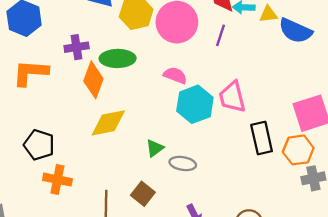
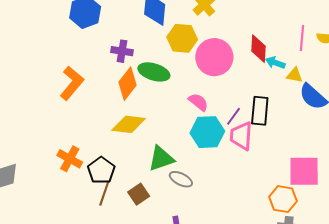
purple line: (220, 35) -> (233, 116), moved
orange L-shape: (30, 73) -> (72, 83), moved, turned 108
black rectangle: (262, 138) -> (260, 111), moved
black pentagon: (39, 145) -> (101, 170), moved
green triangle: (155, 148) -> (161, 159), size x1.6

